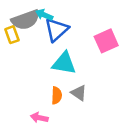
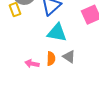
pink arrow: (39, 118) -> (32, 64), moved

